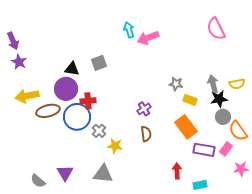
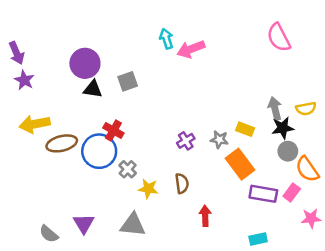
gray star: (176, 84) -> (219, 140), moved
purple circle: (66, 89) -> (85, 63), moved
red cross: (88, 101) -> (113, 131), turned 35
brown semicircle: (146, 134) -> (182, 183), moved
red arrow: (177, 171) -> (205, 216), moved

